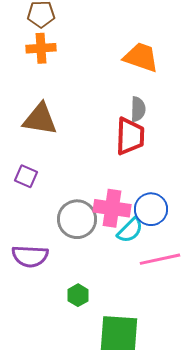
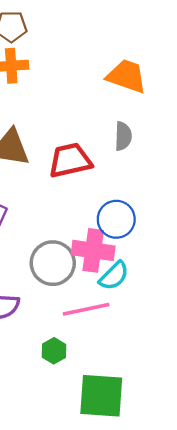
red trapezoid: (130, 136) -> (70, 160), moved, turned -105
blue circle: (151, 209) -> (116, 219), moved
pink line: (160, 259) -> (86, 309), moved

